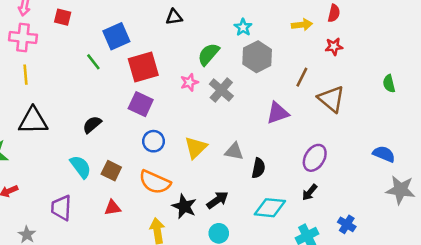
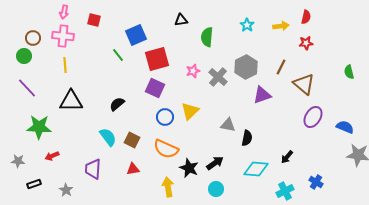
cyan star: (243, 27) -> (247, 25), moved
green semicircle: (209, 54) -> (207, 37), moved, turned -36
gray hexagon: (257, 57) -> (246, 67), moved
yellow triangle: (196, 148) -> (190, 111), moved
purple ellipse: (315, 158) -> (313, 117), moved

